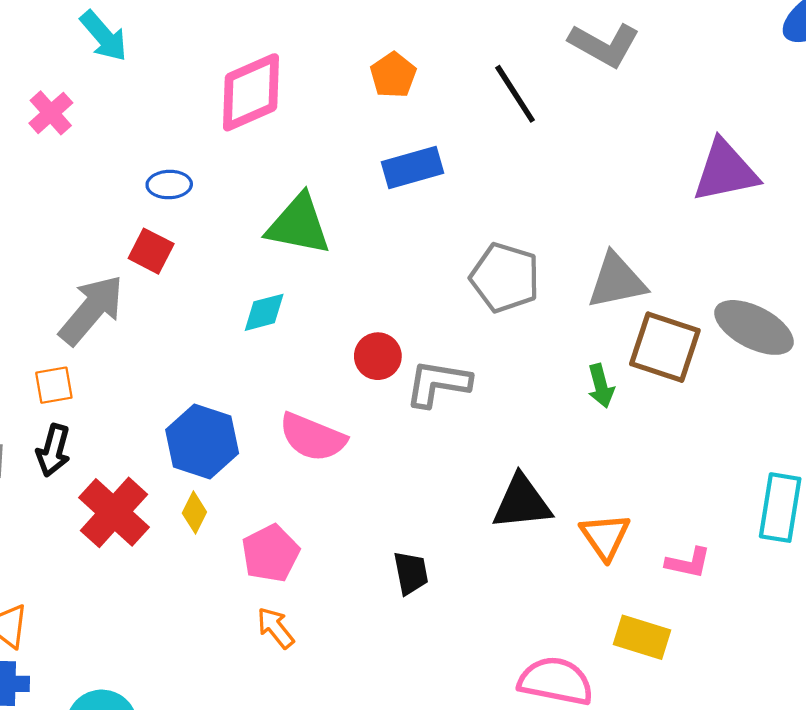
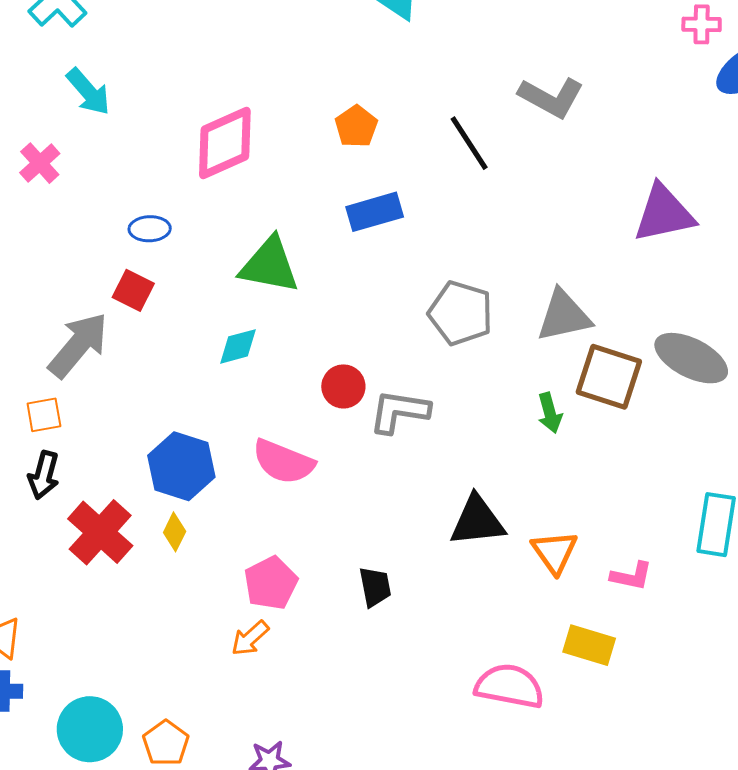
pink pentagon: (271, 553) -> (271, 583), moved
orange arrow: (275, 628) -> (250, 638), turned -93

